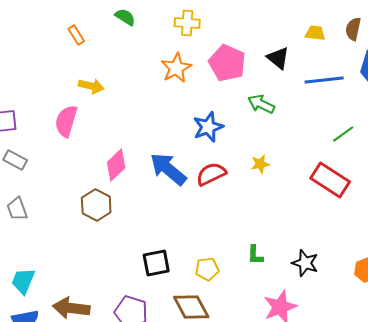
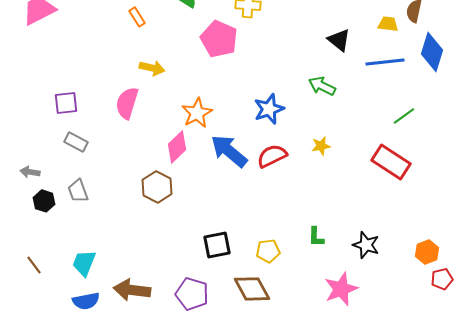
yellow trapezoid: (315, 33) -> (388, 24), moved
pink pentagon: (227, 63) -> (219, 39), moved
orange star: (176, 68) -> (197, 113), moved

